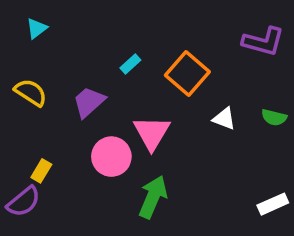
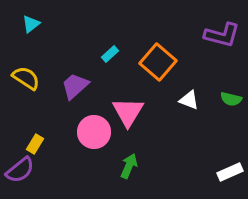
green arrow: (153, 197) -> (129, 166), size x0.7

